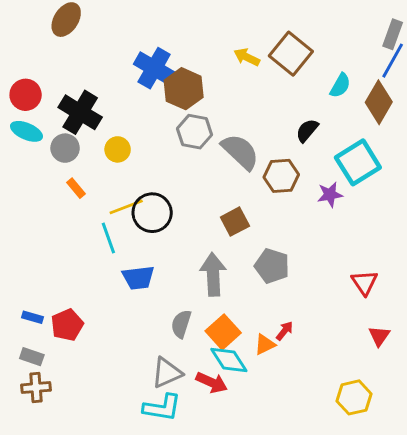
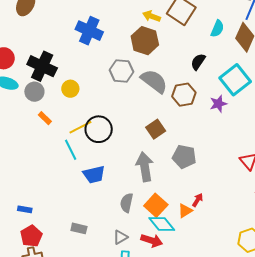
brown hexagon: (184, 89) -> (145, 41), moved
red pentagon: (67, 325) -> (31, 236), moved
gray rectangle: (32, 357) -> (79, 228), moved
gray triangle: (167, 373) -> (120, 237), size x0.7

